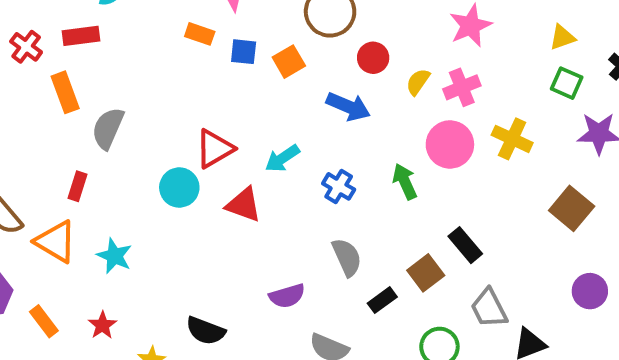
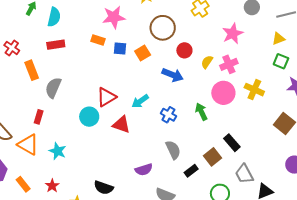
red rectangle: (81, 36) -> (56, 45), moved

